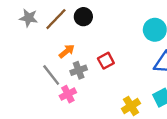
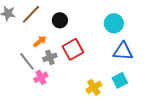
black circle: (83, 17) -> (60, 20), moved
red square: (106, 61) -> (73, 49), size x1.5

